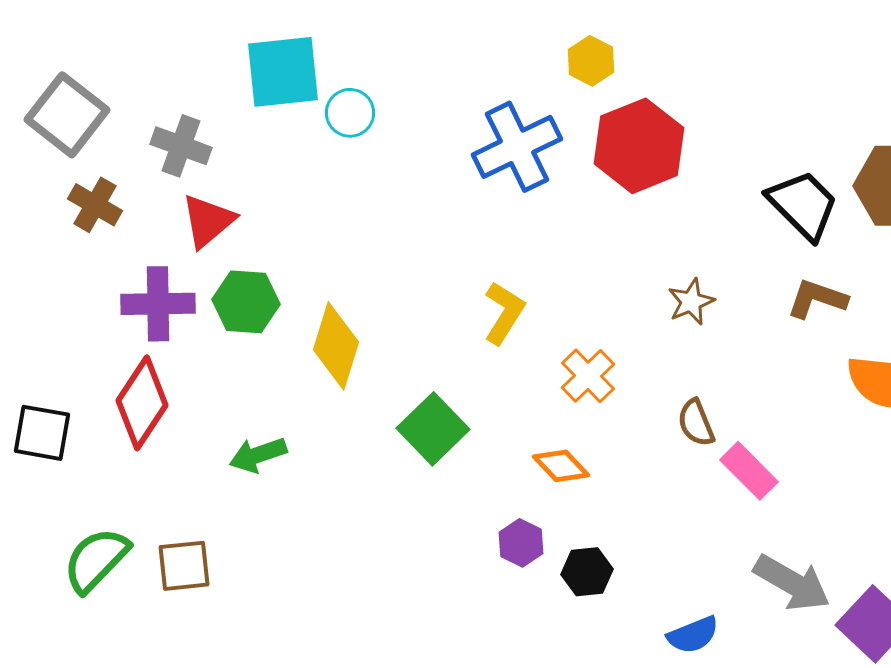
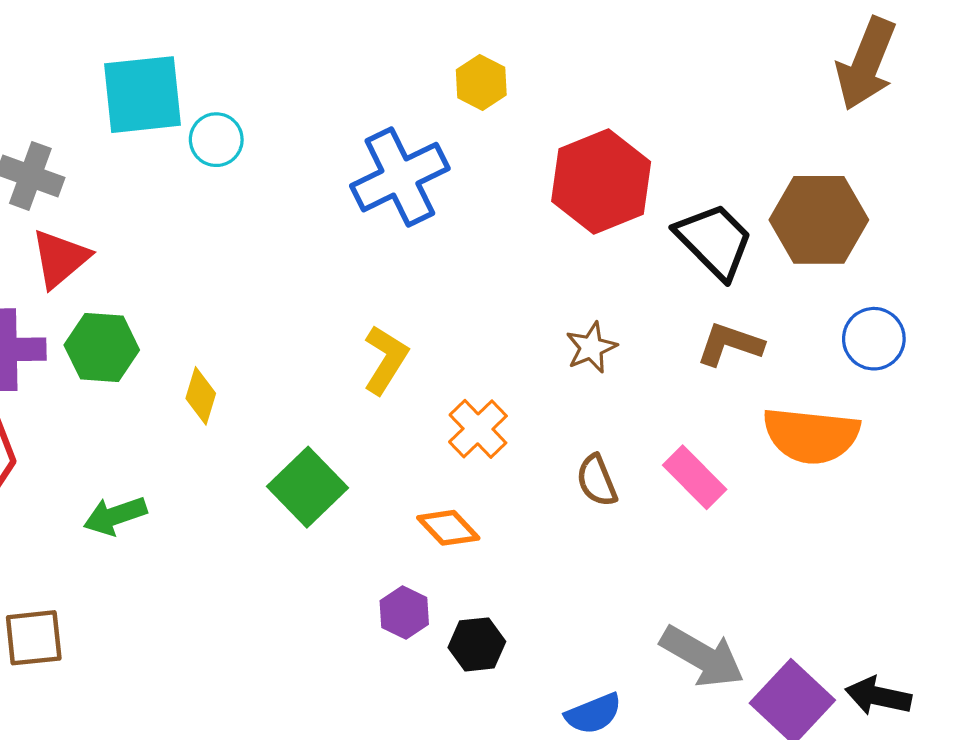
red hexagon: (639, 146) -> (601, 181), moved
yellow diamond: (336, 346) -> (201, 396), size x0.6
pink rectangle: (749, 471) -> (695, 477), moved

